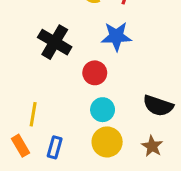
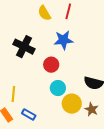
yellow circle: (107, 142) -> (72, 104), moved
blue rectangle: (55, 147) -> (29, 114), turned -72

